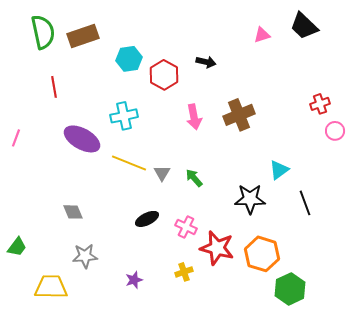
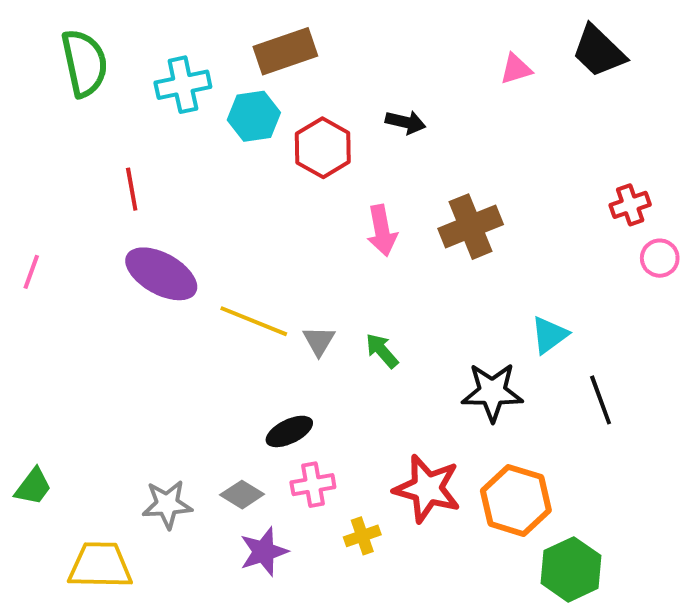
brown rectangle: (83, 36) -> (285, 51), moved
red line: (54, 87) -> (132, 189), moved
cyan cross: (124, 116) -> (183, 85), moved
gray diamond: (73, 212) -> (242, 495), moved, turned -35
pink cross: (186, 227) -> (313, 485), moved, turned -35
purple star: (134, 280) -> (264, 552), size x1.4

